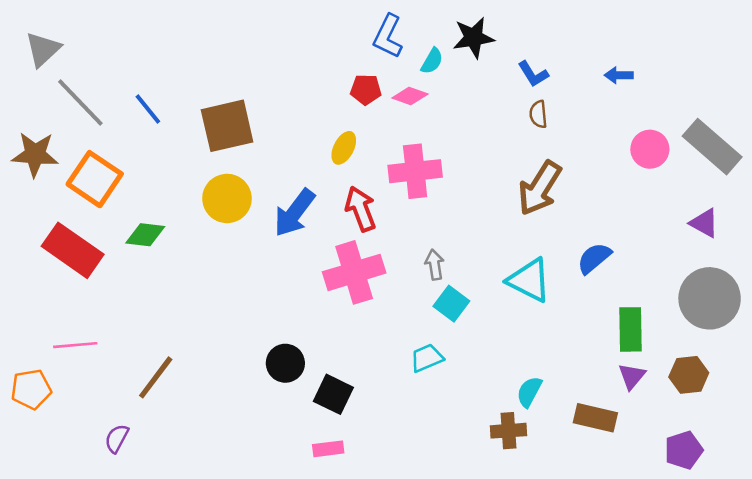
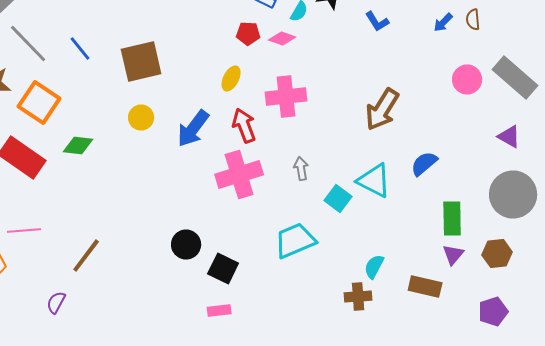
blue arrow: (619, 75) -> (443, 22), turned -45
brown semicircle: (538, 114) -> (473, 20), moved
yellow circle: (227, 198) -> (141, 118), size x0.7
cyan square: (451, 304) -> (338, 198), moved
cyan trapezoid: (427, 358) -> (295, 240), size x1.6

